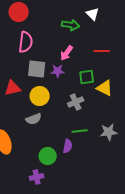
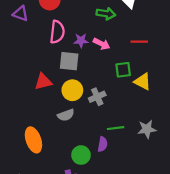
pink arrow: (67, 53) -> (102, 44), turned -98
purple star: (58, 71) -> (81, 41), moved
gray cross: (76, 102) -> (97, 97), moved

